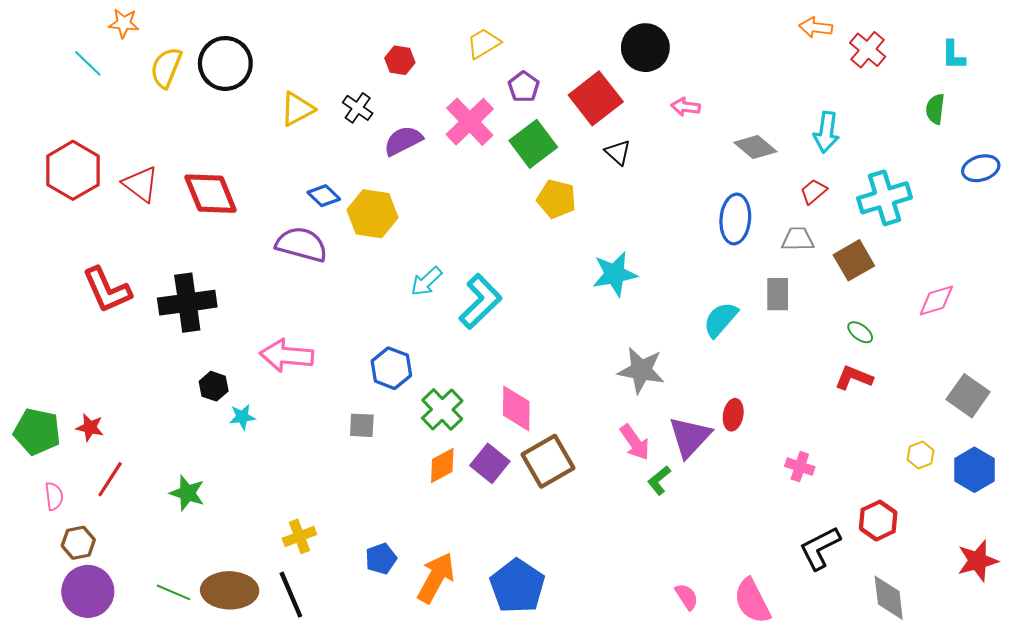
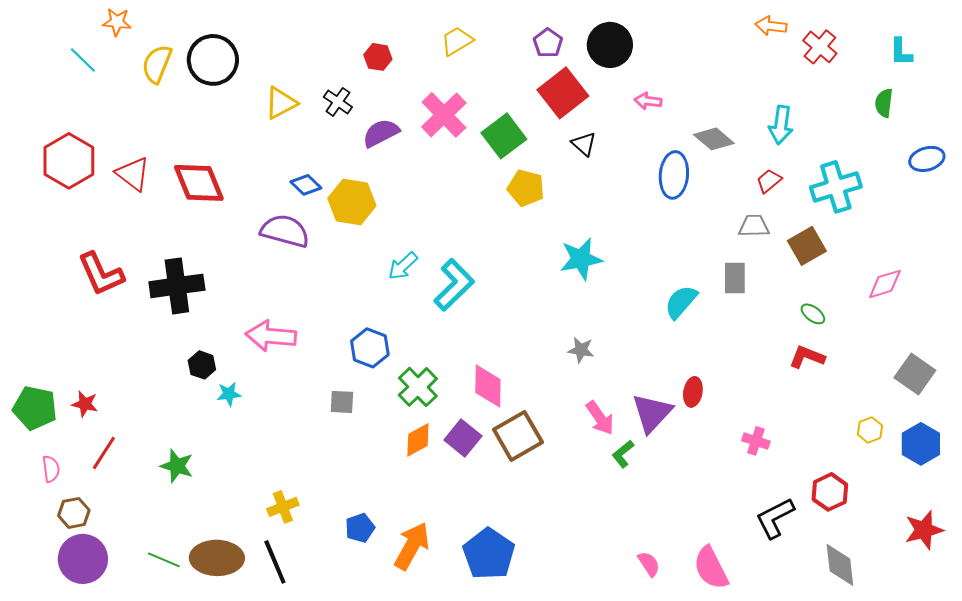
purple pentagon: (524, 87) -> (548, 43), moved
blue ellipse: (735, 219) -> (674, 175), moved
gray star: (641, 370) -> (581, 350), moved, size x0.6

